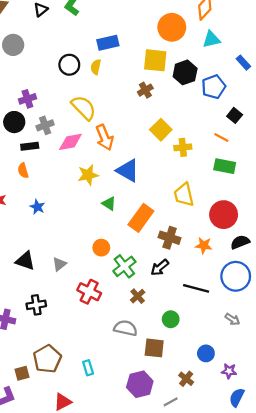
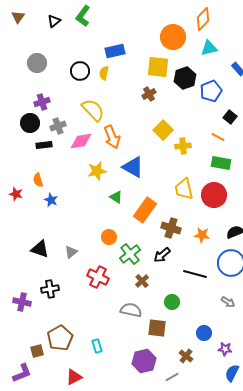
gray circle: (13, 45) -> (37, 63), moved
orange semicircle: (23, 171) -> (38, 180), moved
red circle: (224, 215) -> (214, 195), moved

